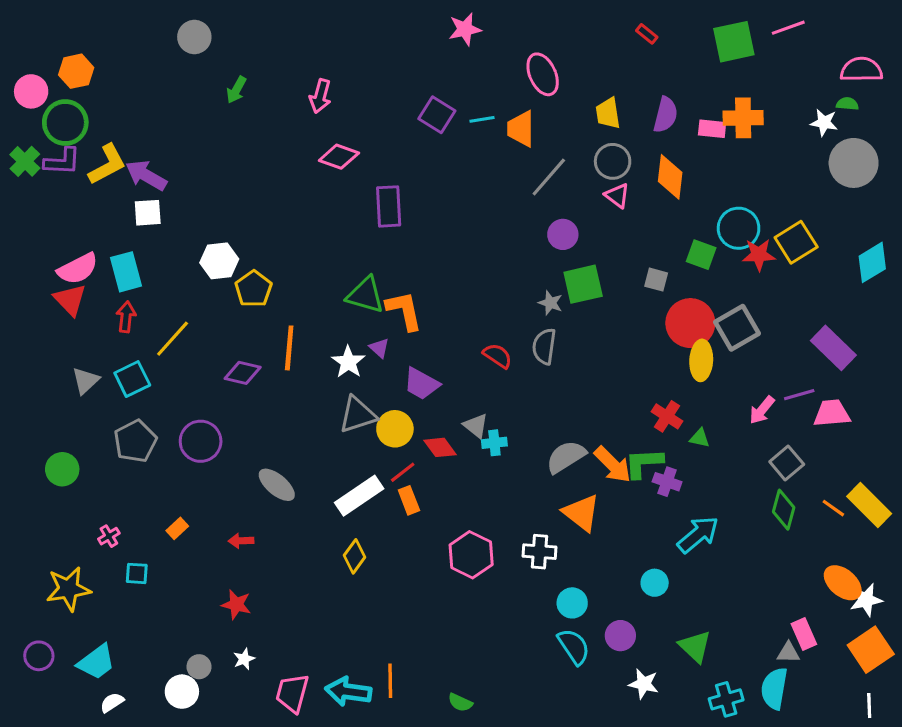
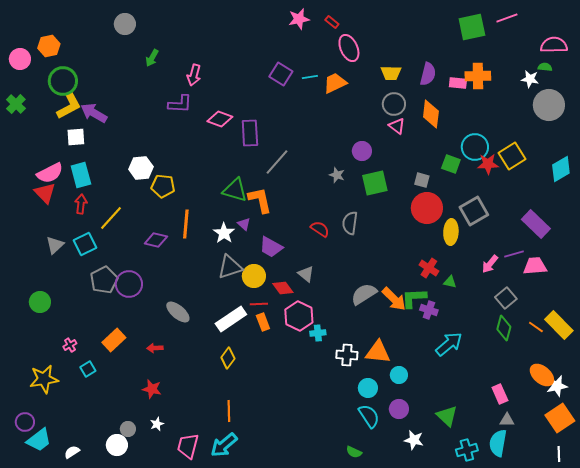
red rectangle: (647, 34) -> (332, 22), moved
pink arrow: (320, 96) -> (194, 75), moved
yellow trapezoid: (608, 113) -> (391, 73), turned -80
green circle: (65, 123) -> (63, 81), moved
orange trapezoid: (521, 129) -> (335, 83), turned 65
pink diamond: (339, 157) -> (220, 119), moved
purple L-shape: (62, 161) -> (180, 104), moved
gray line: (549, 177) -> (277, 162), moved
white square: (148, 213) -> (76, 137), moved
yellow pentagon: (253, 289) -> (163, 186), turned -30
gray star: (550, 303) -> (337, 175), moved
red circle: (690, 323) -> (427, 208), moved
gray pentagon: (135, 441) -> (104, 280), moved
cyan cross: (494, 443) -> (318, 333), moved
red line: (403, 472) -> (259, 304), turned 36
orange triangle: (581, 513) -> (378, 352), moved, turned -32
orange rectangle: (177, 528) -> (114, 340), size x1.6
pink hexagon: (471, 555) -> (299, 316), moved
cyan square: (137, 573) -> (88, 369), turned -35
cyan circle: (655, 583) -> (399, 375), moved
pink rectangle: (804, 634) -> (500, 394), moved
cyan trapezoid: (96, 662) -> (39, 440), moved
orange line: (390, 681) -> (229, 411), moved
cyan arrow: (348, 692) -> (224, 445), turned -48
green semicircle: (460, 702) -> (354, 452), moved

